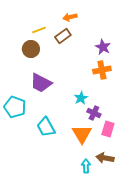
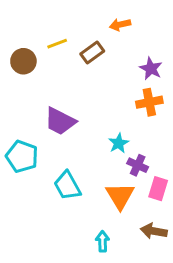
orange arrow: (70, 17) -> (120, 25), moved
brown circle: (31, 49) -> (23, 61), moved
cyan arrow: (86, 166) -> (102, 241), moved

